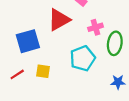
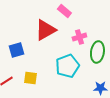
blue square: (28, 41) -> (16, 50), size x0.7

